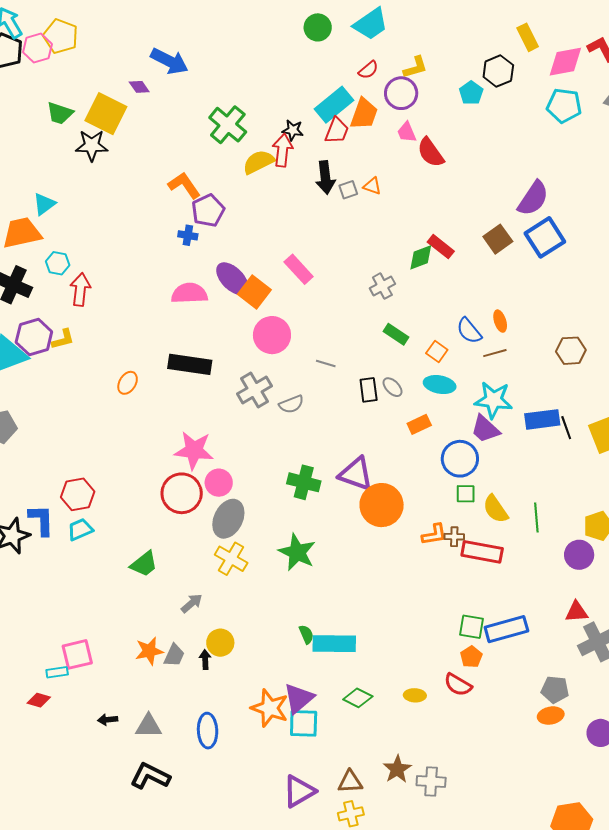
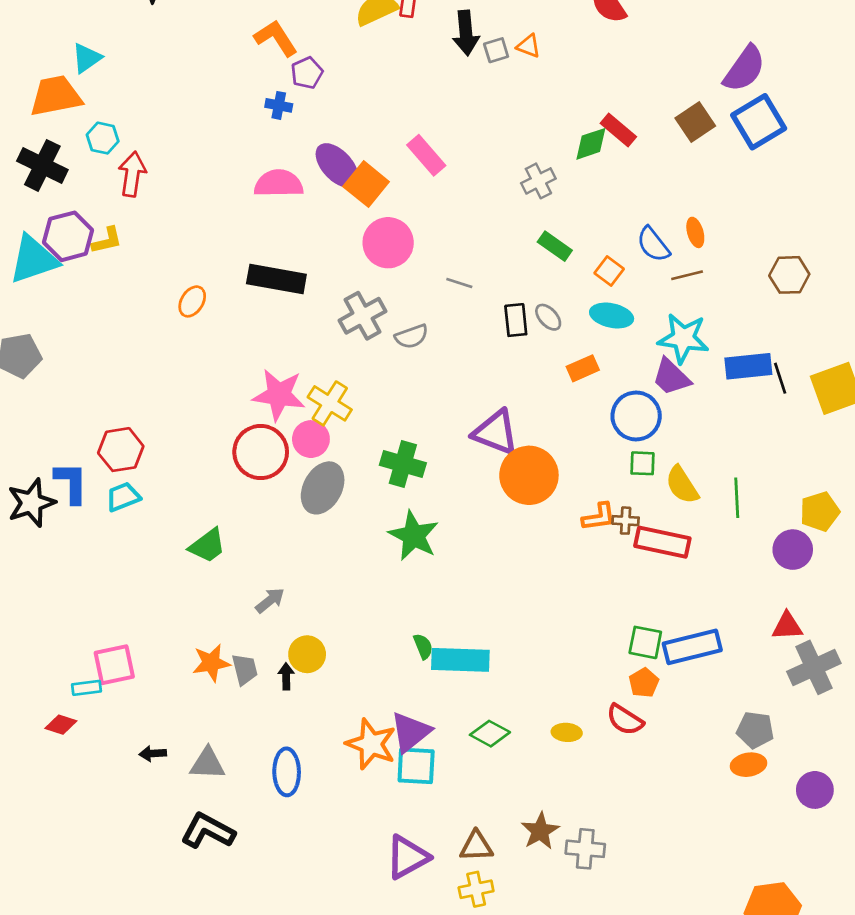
purple pentagon: (208, 211) -> (307, 73), size x0.7
green cross: (304, 482) -> (403, 464), moved
yellow cross: (231, 559) -> (330, 403), moved
gray trapezoid: (174, 655) -> (245, 669), turned -40

